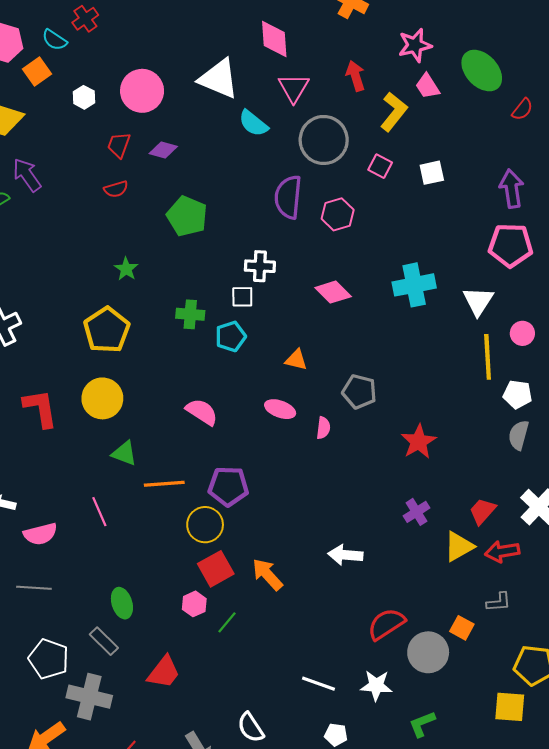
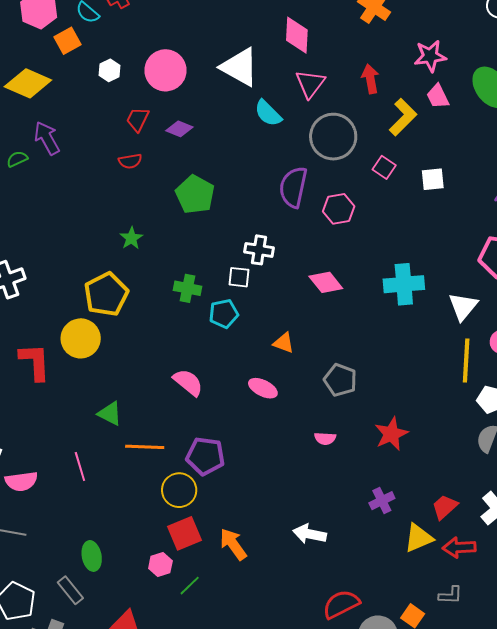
yellow circle: (102, 398) -> (81, 338), moved
pink semicircle: (323, 428) -> (325, 438), moved, turned 80

